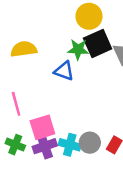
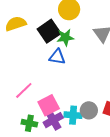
black square: (98, 43) -> (49, 31), moved
yellow semicircle: (24, 49) -> (16, 24), moved
pink line: (16, 104) -> (24, 90), turned 72

